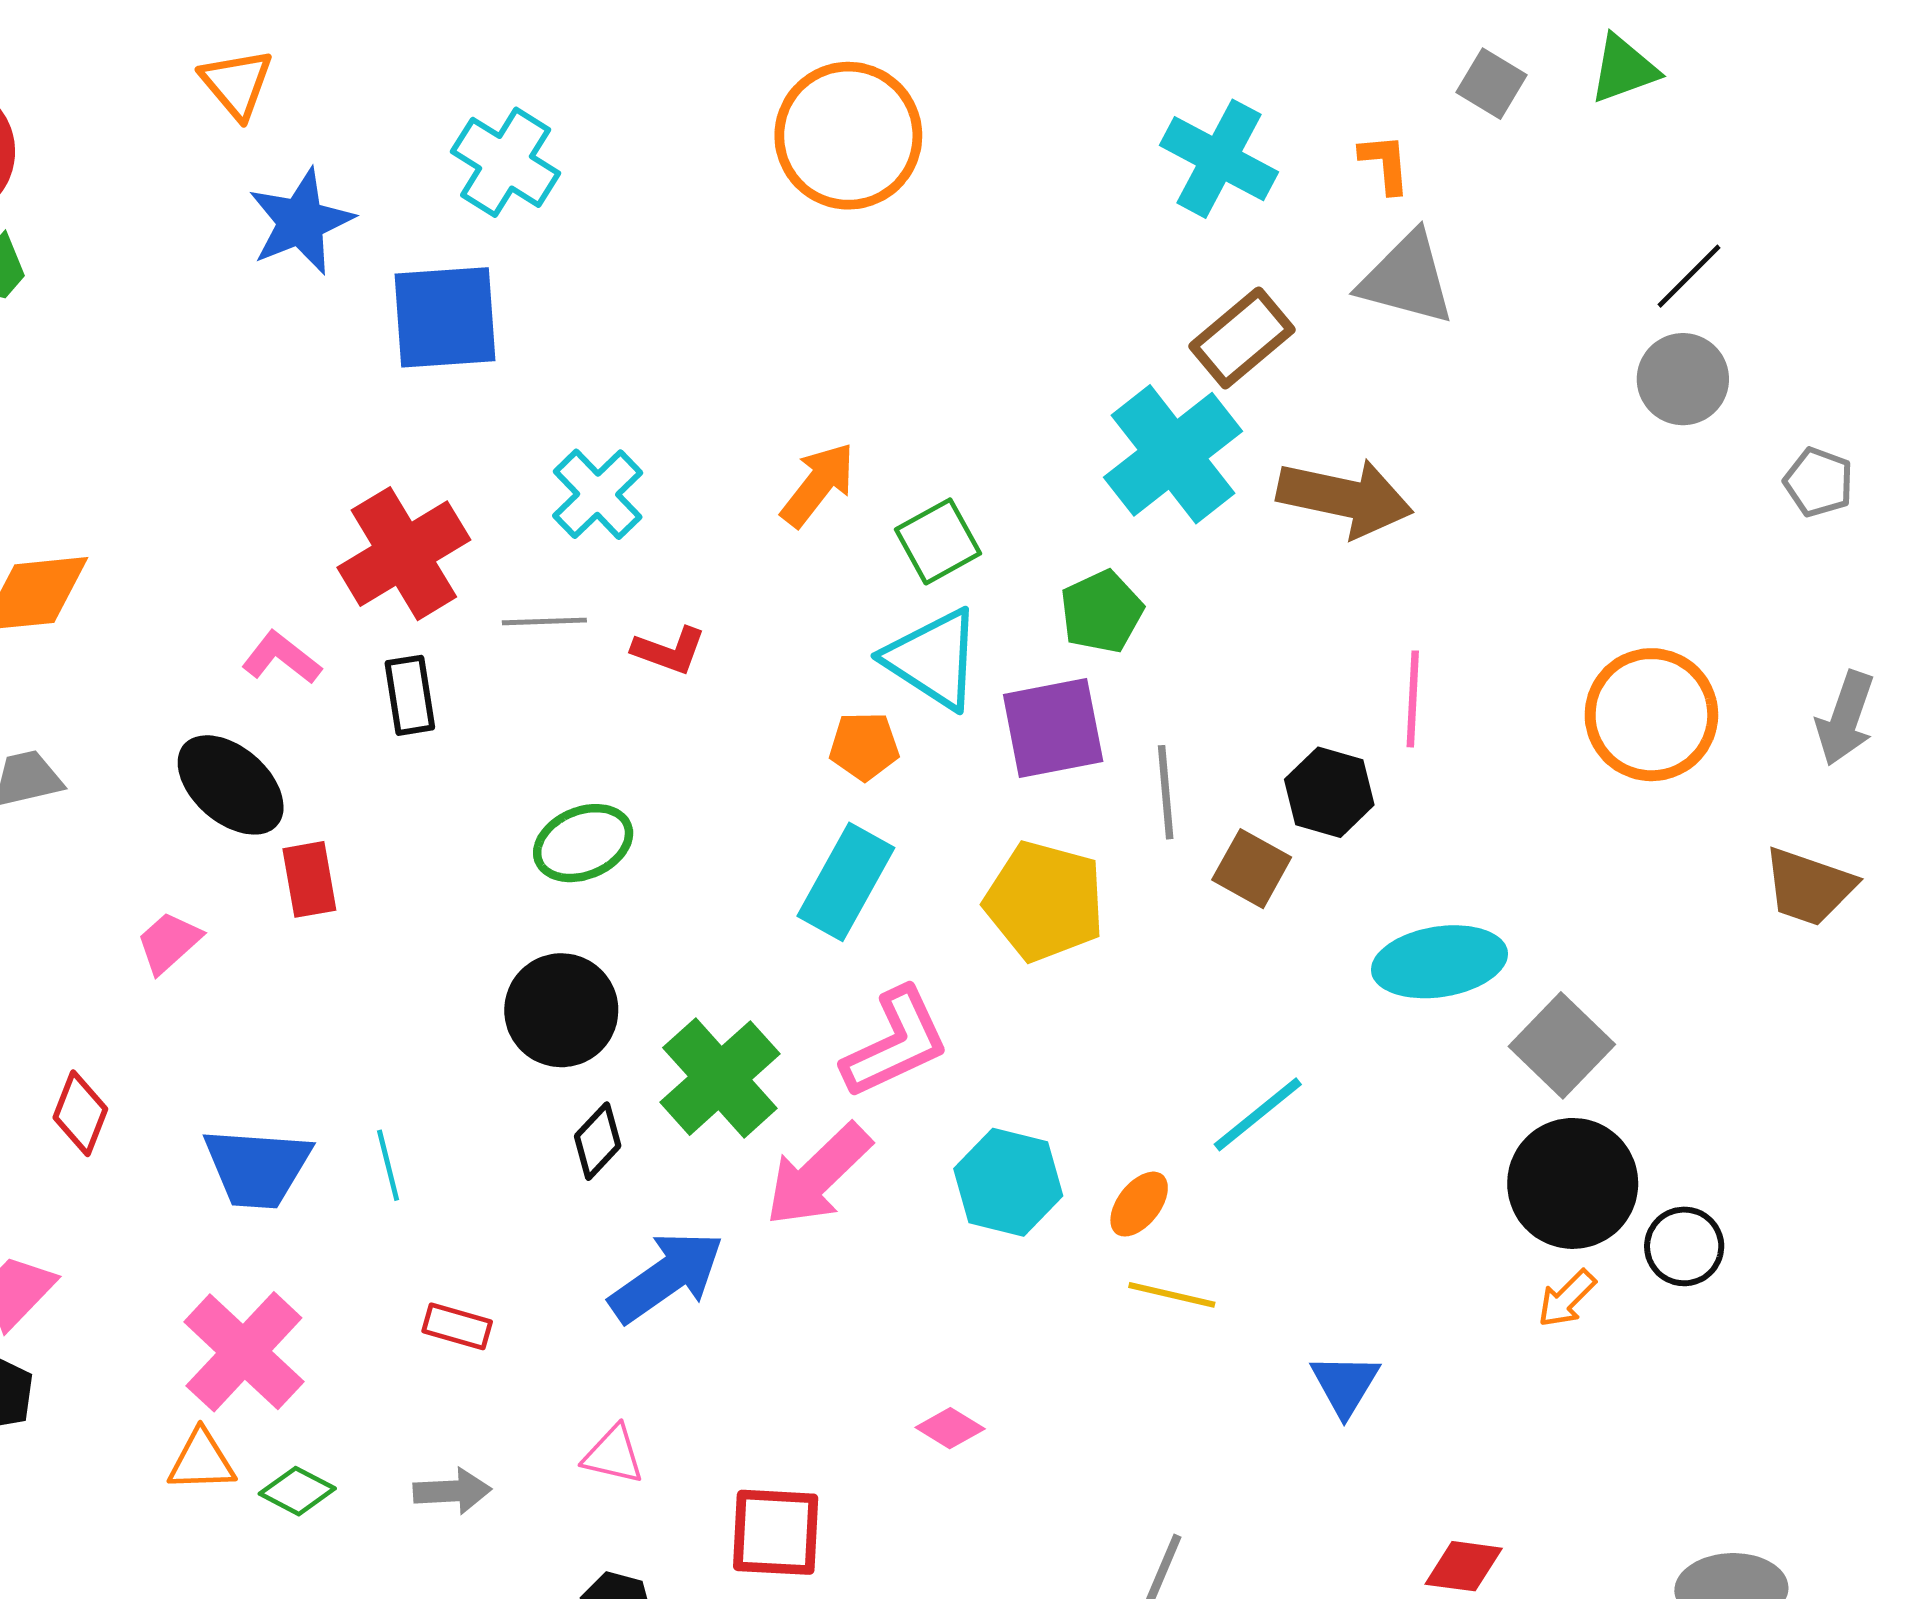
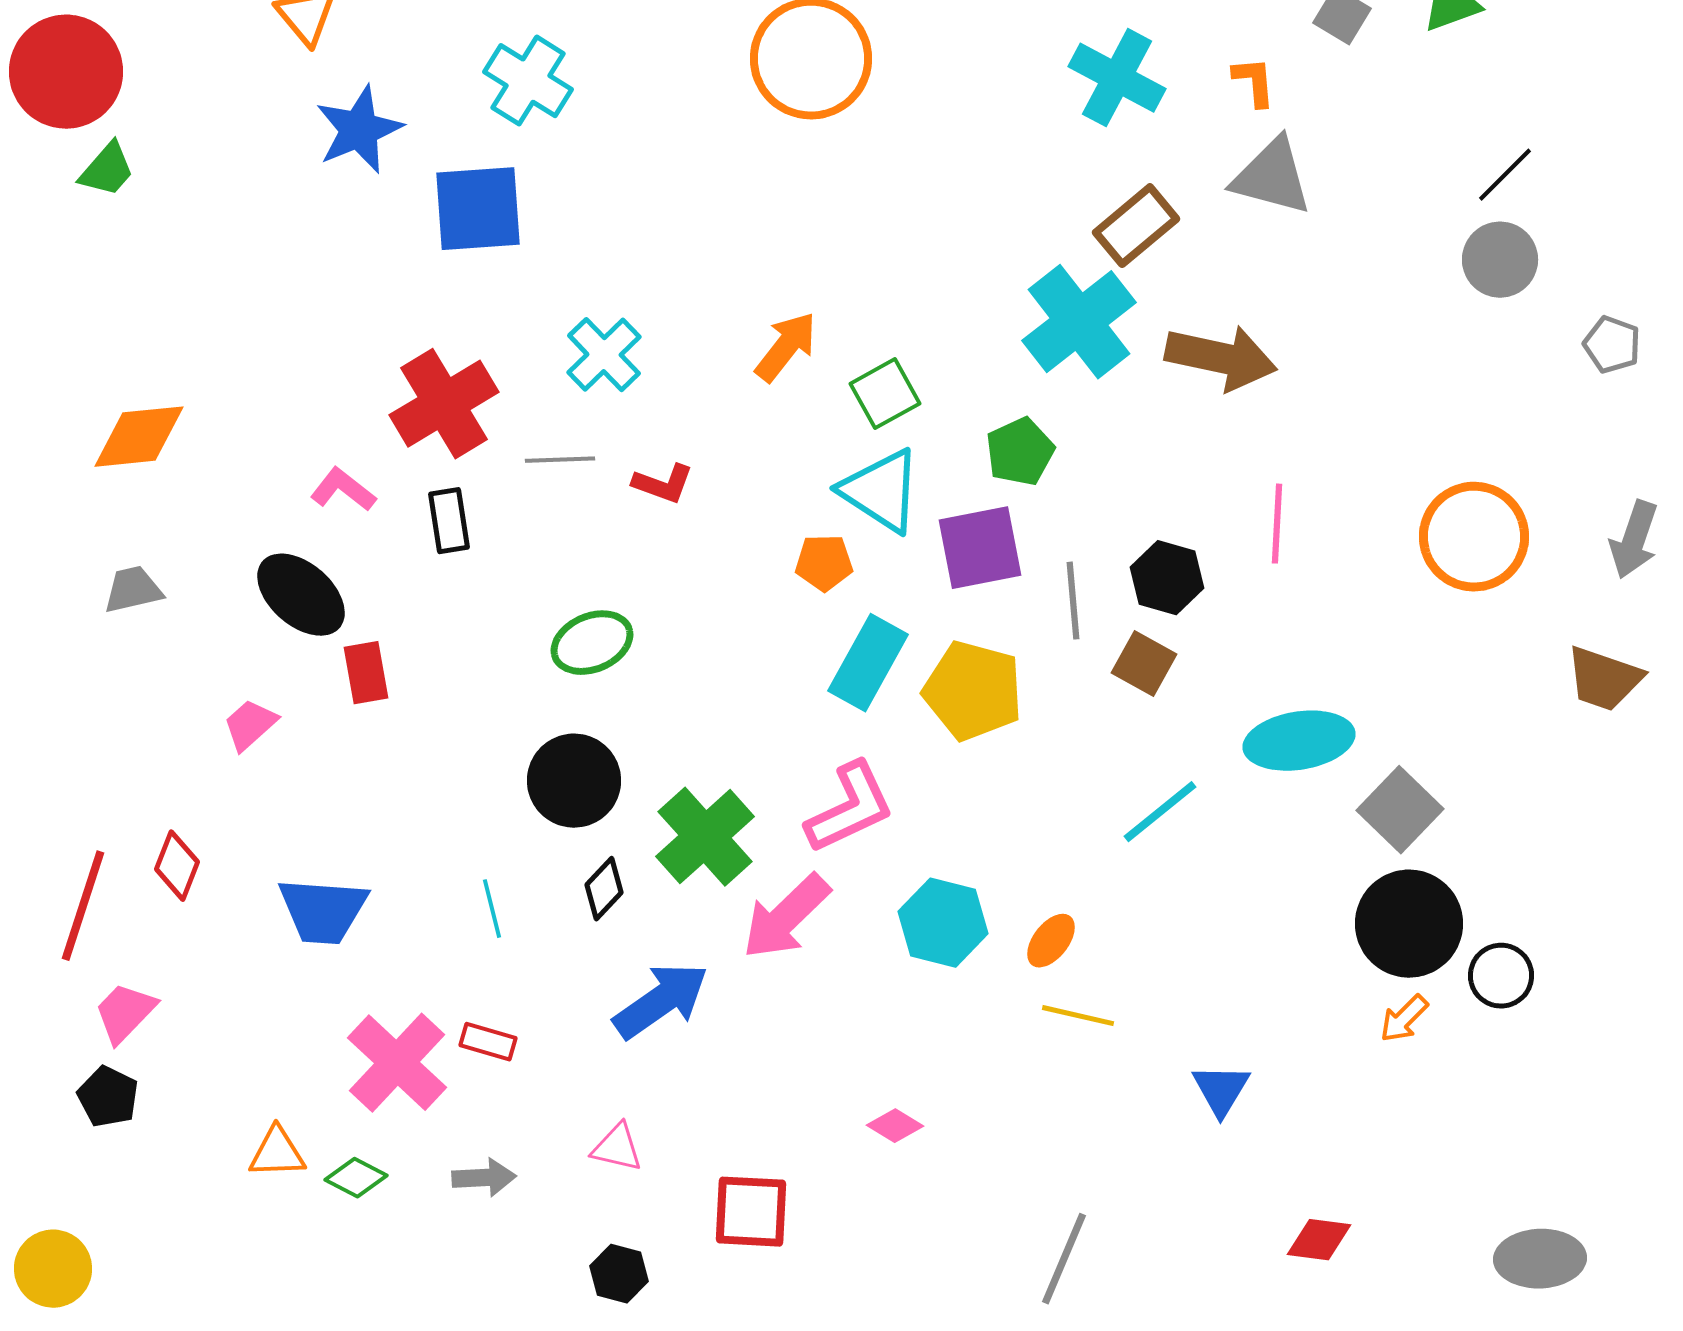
black hexagon: (1329, 792) -> (1167, 578), moved
cyan rectangle: (846, 882) -> (868, 663), moved
cyan line: (1258, 1114) -> (1160, 812), moved
cyan line: (388, 1165) -> (492, 909), moved
pink cross: (244, 1352) -> (397, 1063), moved

